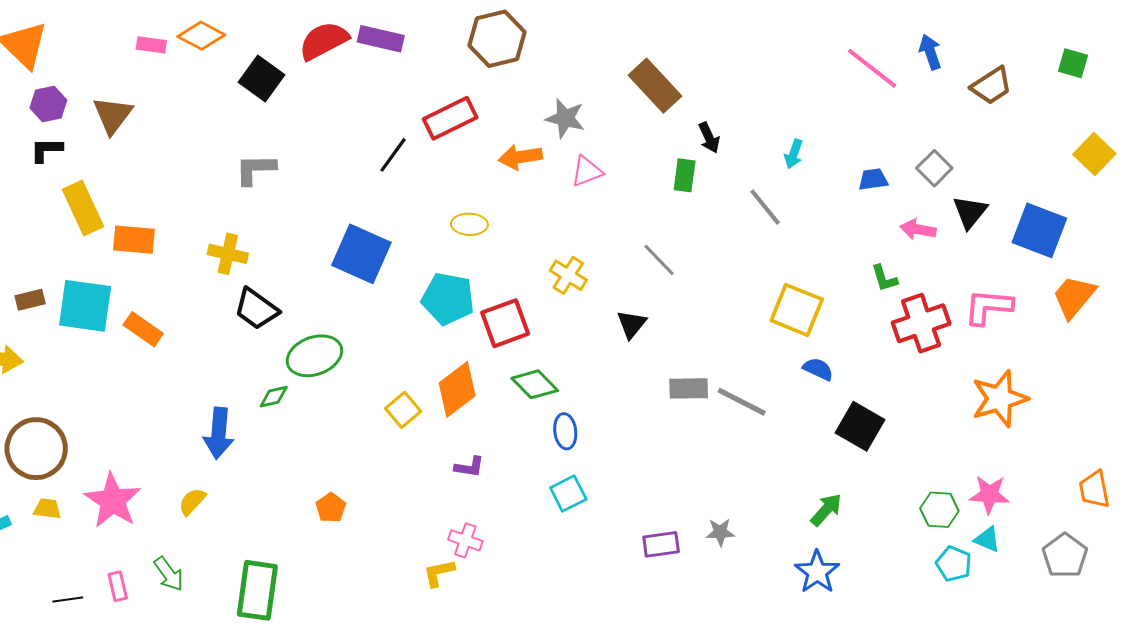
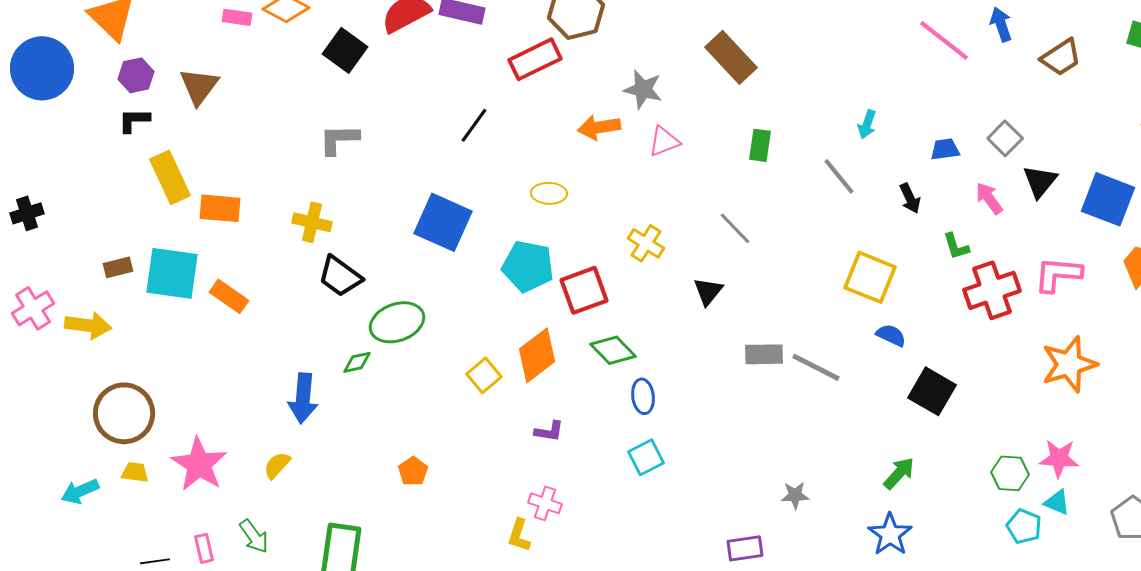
red rectangle: (450, 118) -> (535, 59), moved
black arrow: (709, 138) -> (910, 198), moved
pink arrow: (918, 229) -> (989, 198), turned 44
purple rectangle: (661, 544) -> (745, 548), moved
yellow L-shape: (439, 573) -> (519, 535), turned -60

